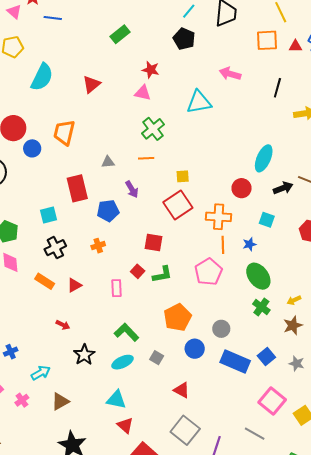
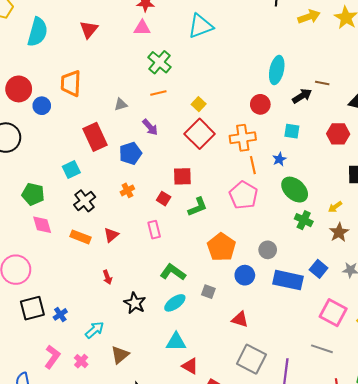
yellow square: (183, 176) -> (199, 104), turned -32
red square: (138, 271) -> (164, 199), moved
red arrow: (63, 325) -> (107, 277), turned 56

